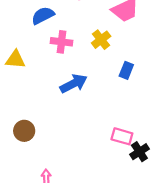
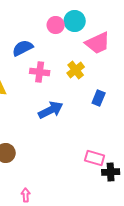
black cross: (139, 152) -> (111, 172), turned 30

